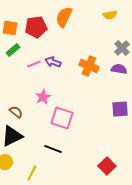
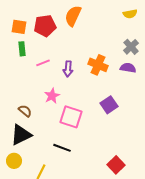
yellow semicircle: (110, 15) -> (130, 14), moved
green rectangle: (13, 50) -> (22, 49), turned -56
purple arrow: (53, 62) -> (68, 69), moved, turned -105
purple square: (120, 109) -> (109, 105), moved, turned -30

